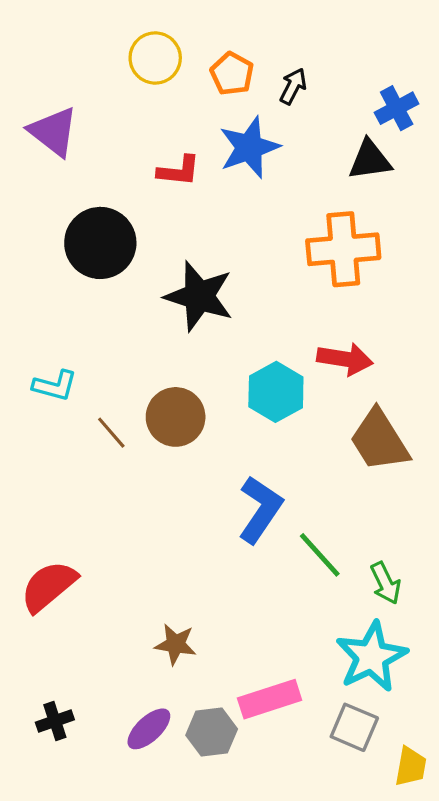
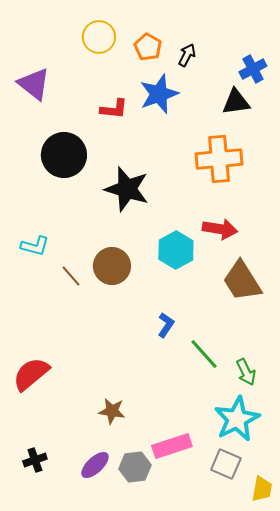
blue L-shape: (260, 509) -> (166, 325), size x0.6

